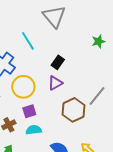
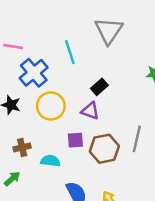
purple triangle: (55, 83) -> (90, 111), turned 35
gray line: (97, 96) -> (137, 139), turned -40
purple square: (29, 111) -> (75, 140), moved

